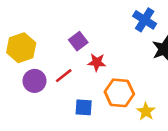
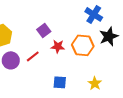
orange hexagon: (119, 93) -> (83, 45), moved
blue square: (84, 107) -> (60, 82), moved

